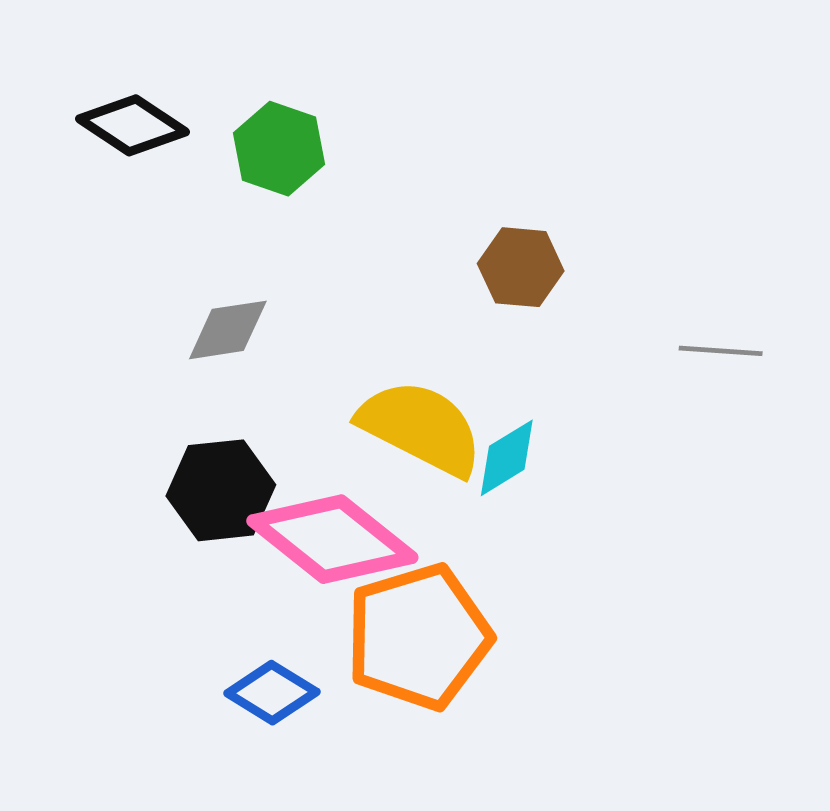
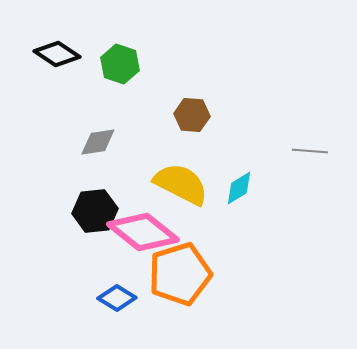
brown hexagon: (521, 267) -> (192, 115), moved
cyan diamond: (507, 458) -> (239, 188), moved

